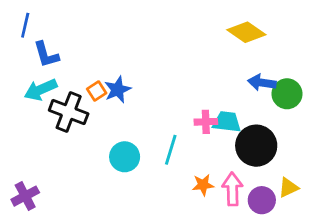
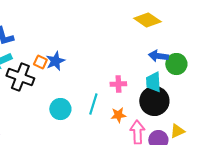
orange square: (97, 91) -> (40, 62), turned -32
cyan trapezoid: (227, 122) -> (153, 82), moved, turned -100
orange star: (203, 185) -> (118, 115), moved

